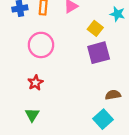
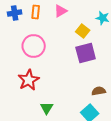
red star: (35, 83) -> (29, 80), size x1.5
green triangle: (32, 115) -> (47, 108), moved

